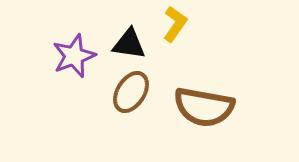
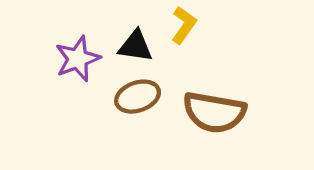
brown ellipse: (131, 92) -> (138, 97), turned 39

